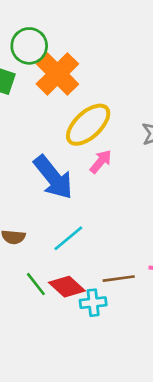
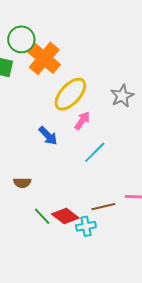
blue arrow: (53, 177) -> (48, 136), size x0.6
cyan line: (68, 238) -> (95, 152), moved

